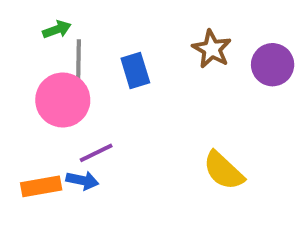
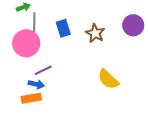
brown star: (212, 49) -> (95, 33), moved
orange rectangle: (41, 186) -> (31, 98), moved

